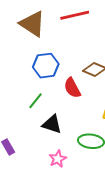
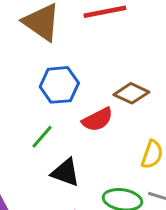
red semicircle: (72, 88) -> (97, 120), turned -90

